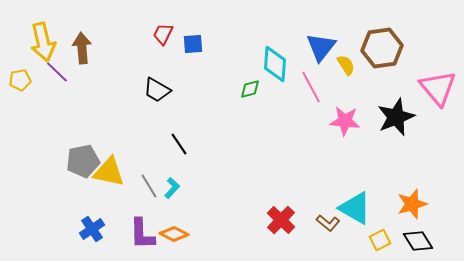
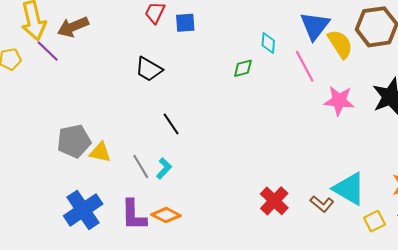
brown arrow: (82, 48) -> (73, 27), turned -108
cyan diamond: (275, 64) -> (268, 43), size x0.6
yellow semicircle: (346, 65) -> (340, 44), size x1.4
yellow triangle: (109, 172) -> (100, 152), size x0.7
blue cross: (92, 229) -> (83, 210), size x1.5

